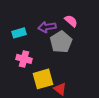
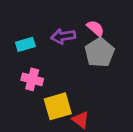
gray pentagon: (61, 42) -> (99, 52), moved

